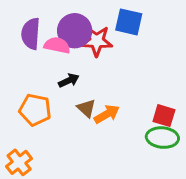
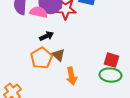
orange pentagon: (35, 110) -> (42, 58), moved, turned 30
orange arrow: (107, 114) -> (72, 76), moved, turned 108

